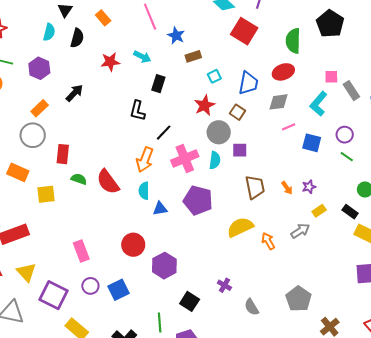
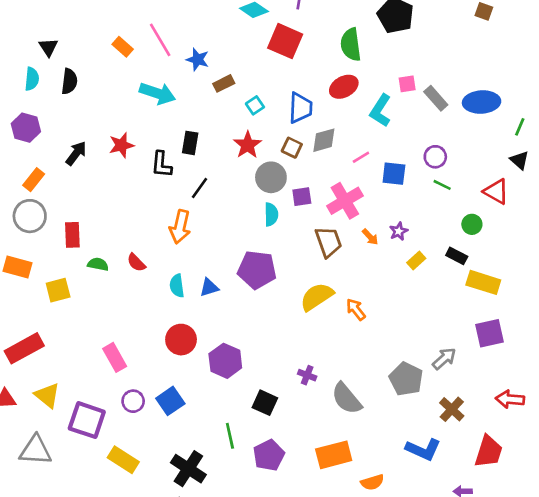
orange rectangle: (103, 18) -> (123, 47), moved
cyan arrow: (142, 57) -> (157, 93), size x1.5
red star: (110, 62) -> (121, 145), moved
black rectangle: (158, 84) -> (190, 143), moved
gray diamond: (279, 102) -> (324, 140), moved
cyan L-shape: (319, 104) -> (381, 110), moved
pink cross: (185, 158) -> (345, 201), moved
red semicircle: (108, 182) -> (136, 263), size x0.6
cyan semicircle: (144, 191) -> (177, 286), moved
gray arrow: (300, 231) -> (444, 359), moved
gray semicircle: (252, 307) -> (347, 398), size x1.5

